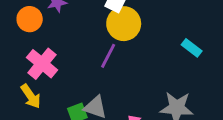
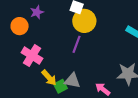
yellow arrow: (31, 96) -> (49, 78), moved

